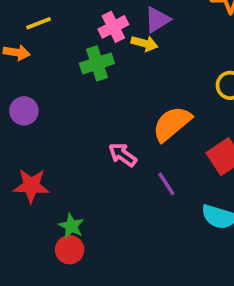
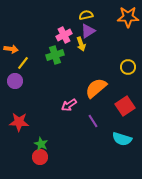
yellow line: (39, 23) -> (23, 63), moved, turned -32
yellow arrow: (144, 43) -> (81, 44), turned 56
pink arrow: (123, 155) -> (69, 105), turned -70

